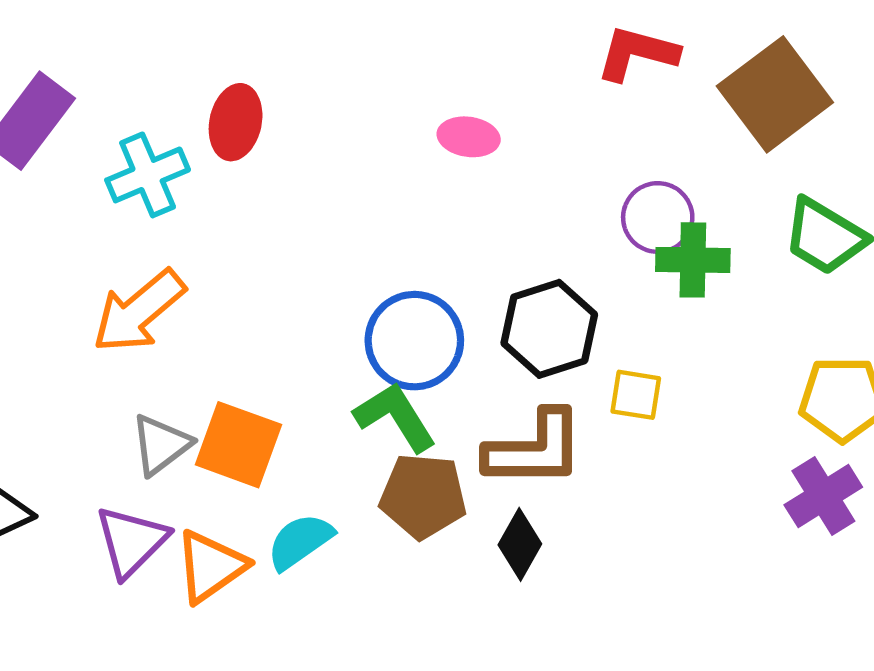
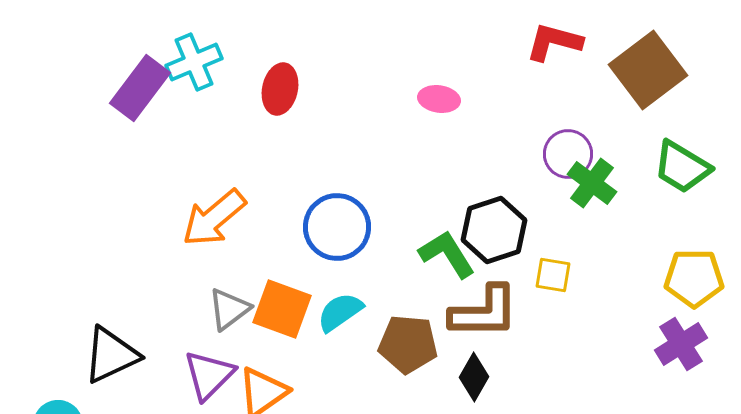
cyan cross: (148, 175) -> (194, 62), moved
green cross: (693, 260) -> (592, 183), turned 36
blue circle: (414, 341) -> (337, 227), moved
green L-shape: (395, 417) -> (447, 254), moved
cyan semicircle: (300, 541) -> (340, 312), moved

